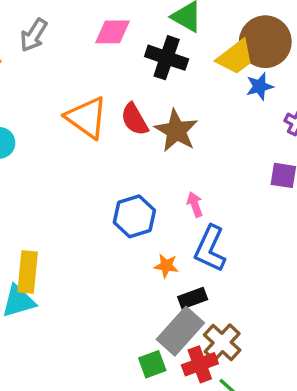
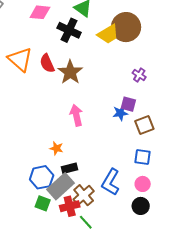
blue star: (260, 86) -> (120, 113), moved
pink arrow: (195, 204) -> (76, 115), size x1.5
blue hexagon: (134, 216) -> (42, 177), moved
blue L-shape: (210, 249) -> (111, 182), moved
green square: (152, 364) -> (43, 203), turned 35

